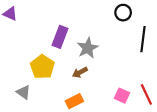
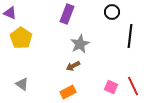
purple rectangle: (60, 37) -> (67, 14), moved
yellow pentagon: (42, 67) -> (21, 38), moved

